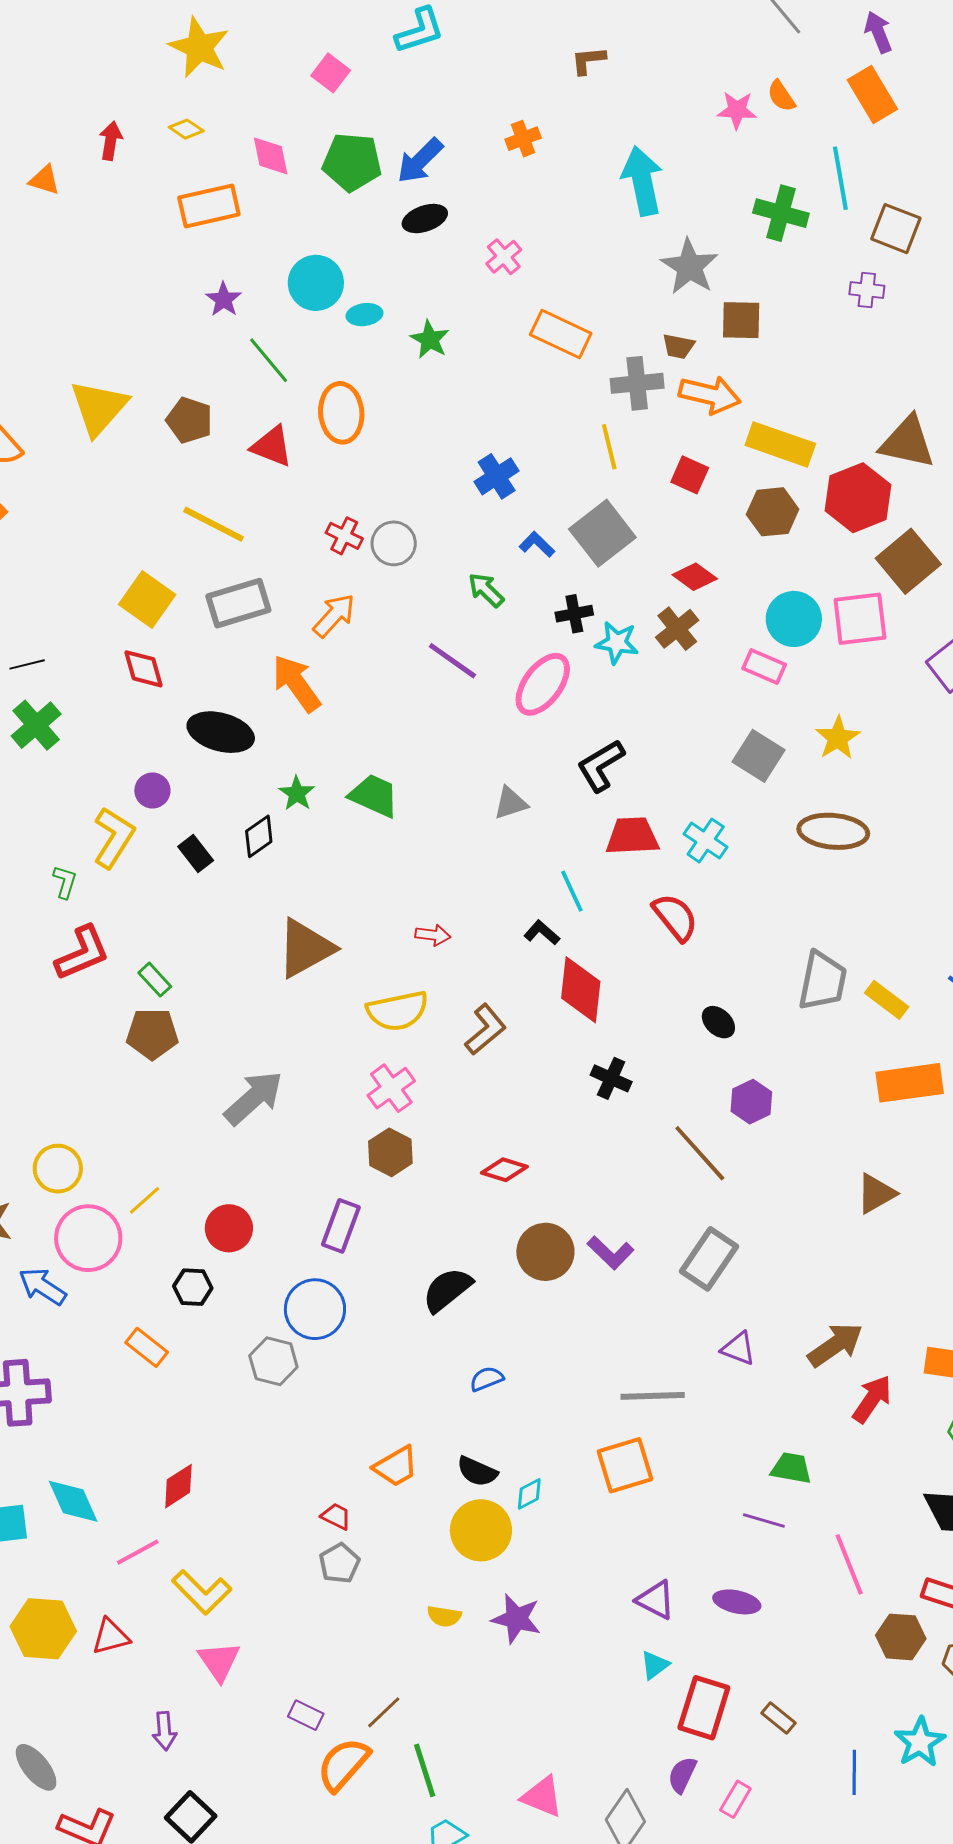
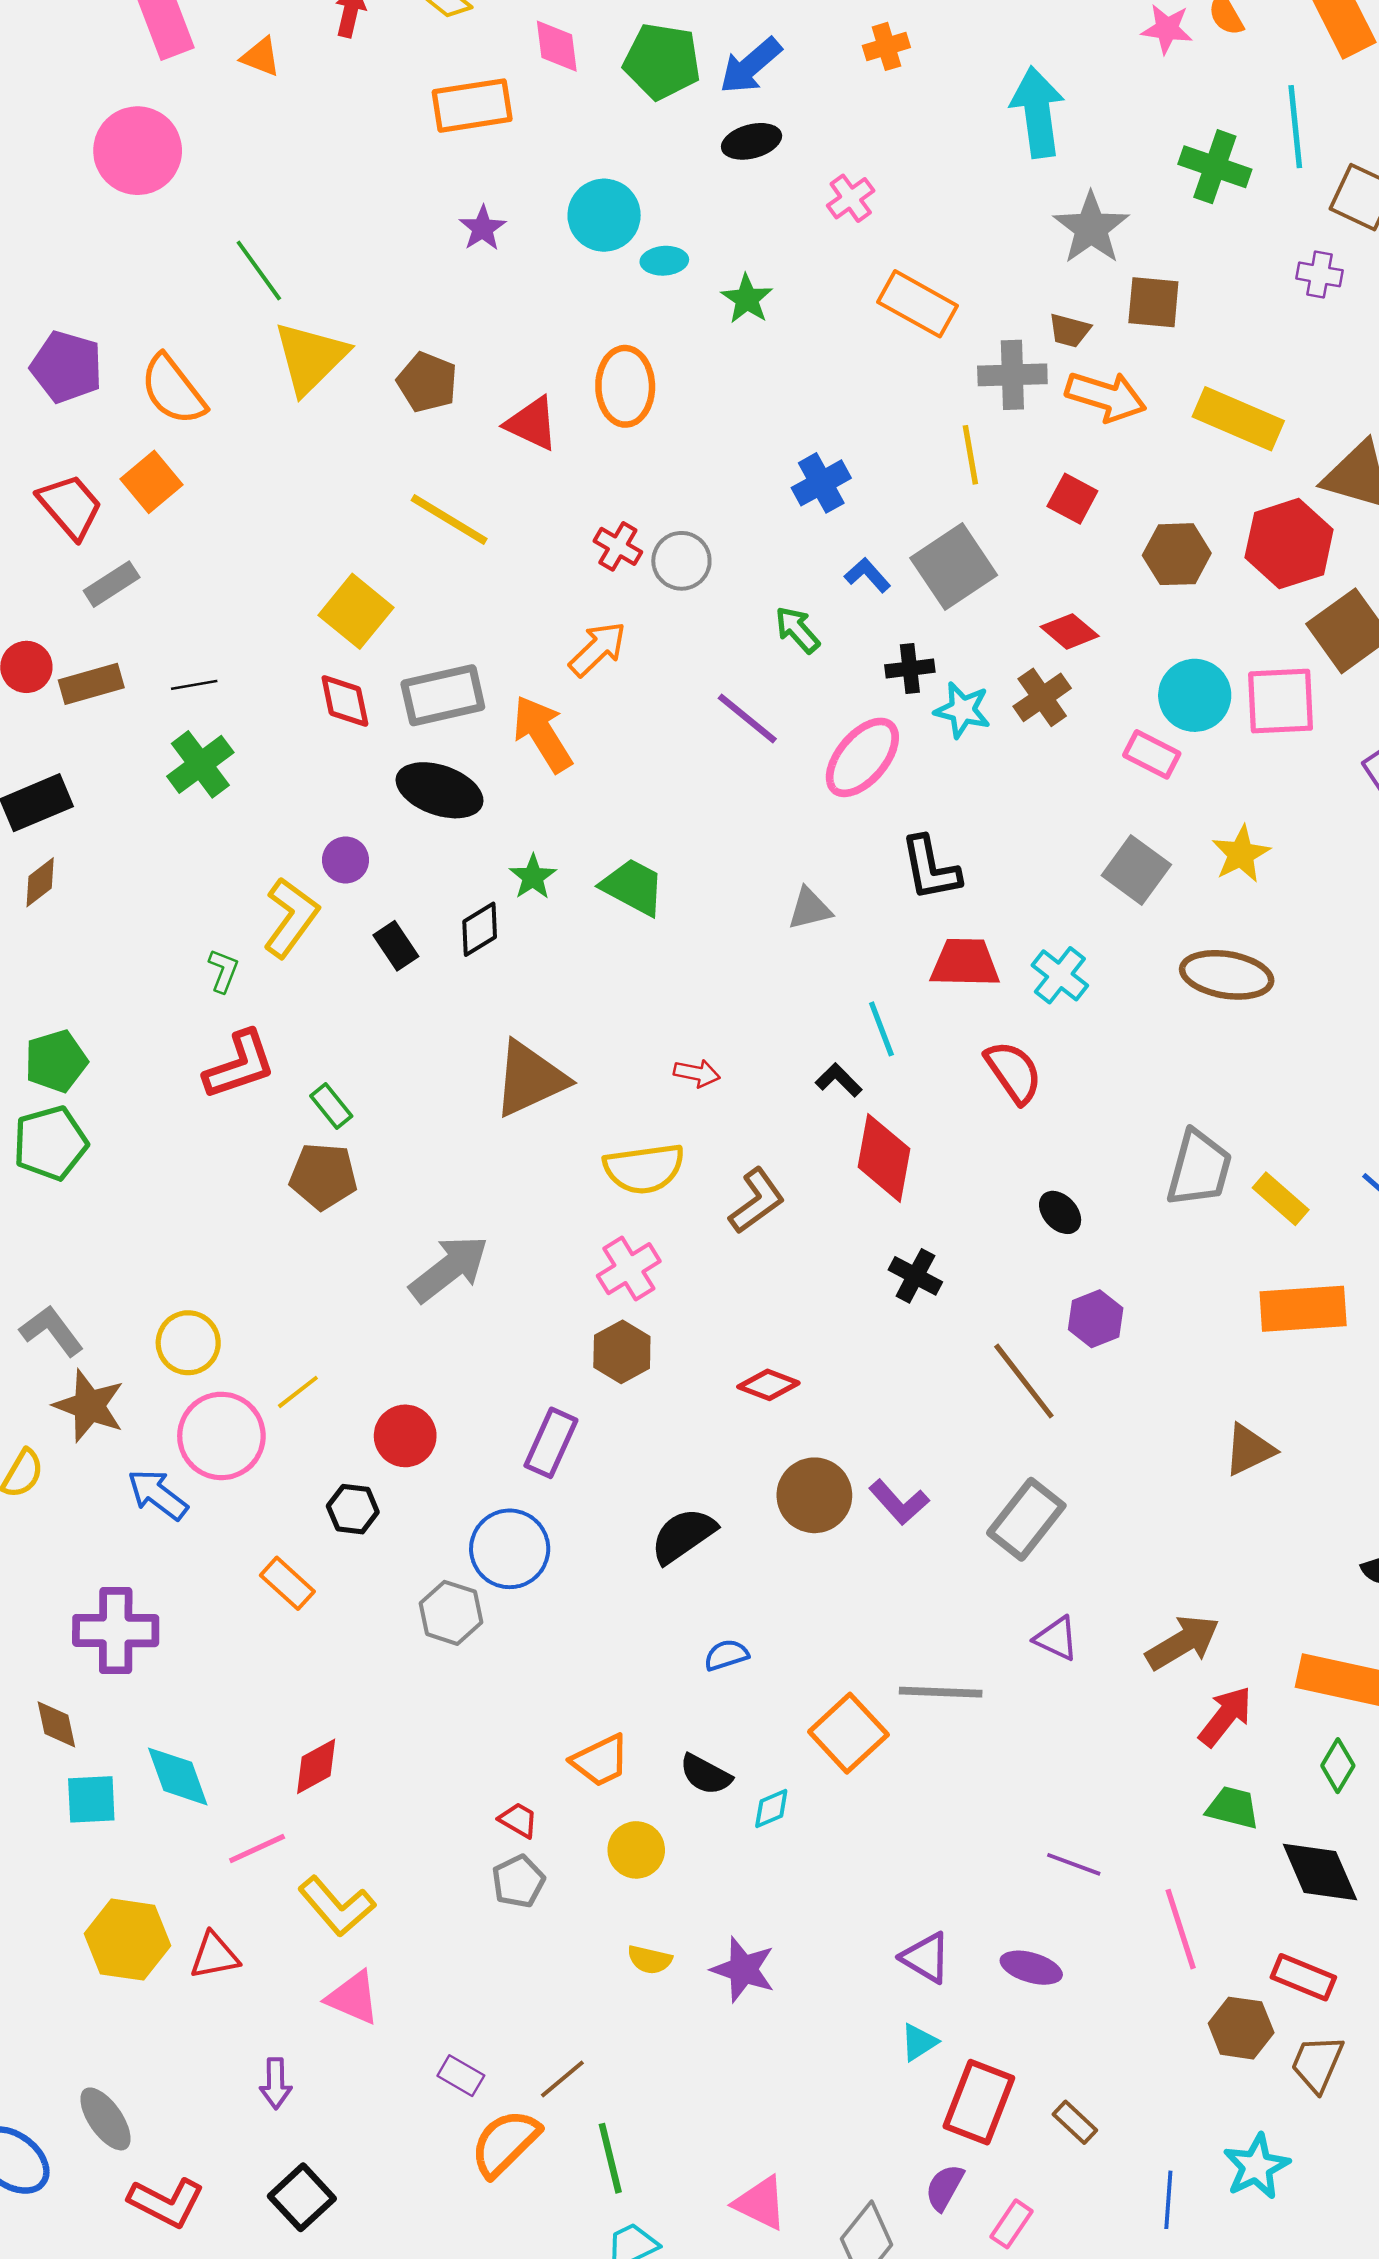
green line: (269, 360) -> (259, 270), moved
yellow rectangle: (780, 444) -> (1238, 419), moved
gray rectangle: (238, 603) -> (443, 695), moved
black L-shape: (601, 766) -> (930, 868), turned -74
orange square: (625, 1465) -> (848, 1733), moved, turned -30
green trapezoid: (791, 1468) -> (1233, 1808), moved
yellow circle: (481, 1530) -> (636, 1850), moved, size x0.7
pink triangle: (219, 1661) -> (353, 1998), turned -36

